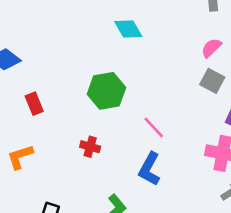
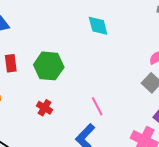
green hexagon: (106, 91) -> (49, 66), moved

